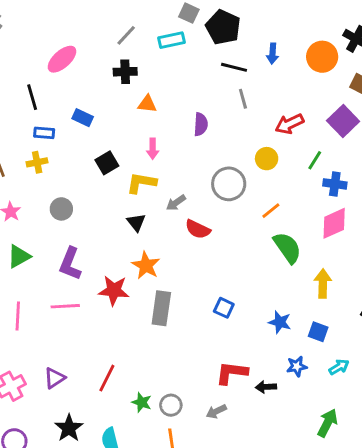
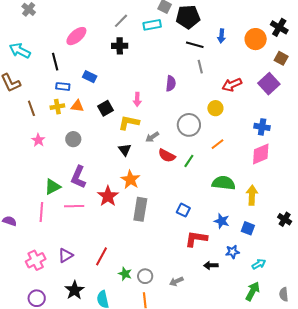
black pentagon: (223, 27) -> (188, 17), turned -30
orange triangle: (147, 104) -> (77, 106), moved
green line: (315, 160) -> (189, 161), moved
green semicircle: (287, 248) -> (224, 183), moved, turned -50
green triangle: (19, 256) -> (53, 187), moved
red star: (114, 290) -> (108, 196), turned 30
cyan arrow: (339, 367) -> (259, 264), moved
red L-shape: (232, 373) -> (196, 239), moved

